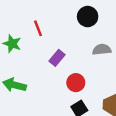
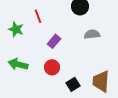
red circle: (76, 83) -> (52, 67), moved

